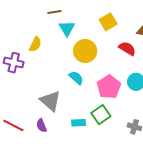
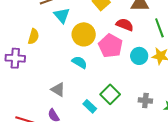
pink pentagon: (109, 87) -> (110, 46), moved
gray triangle: (50, 101) -> (58, 90), size x0.7
cyan rectangle: (79, 123) -> (90, 106), turned 56

